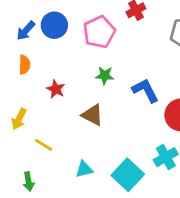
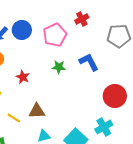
blue L-shape: (145, 90) -> (89, 62), moved
brown triangle: (92, 115) -> (37, 111), moved, turned -30

